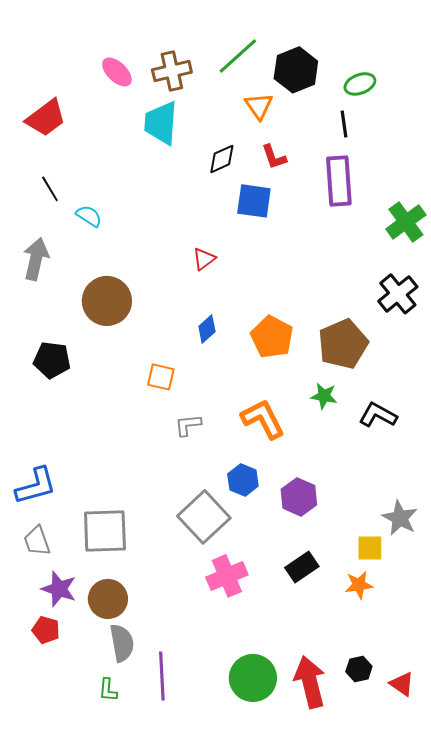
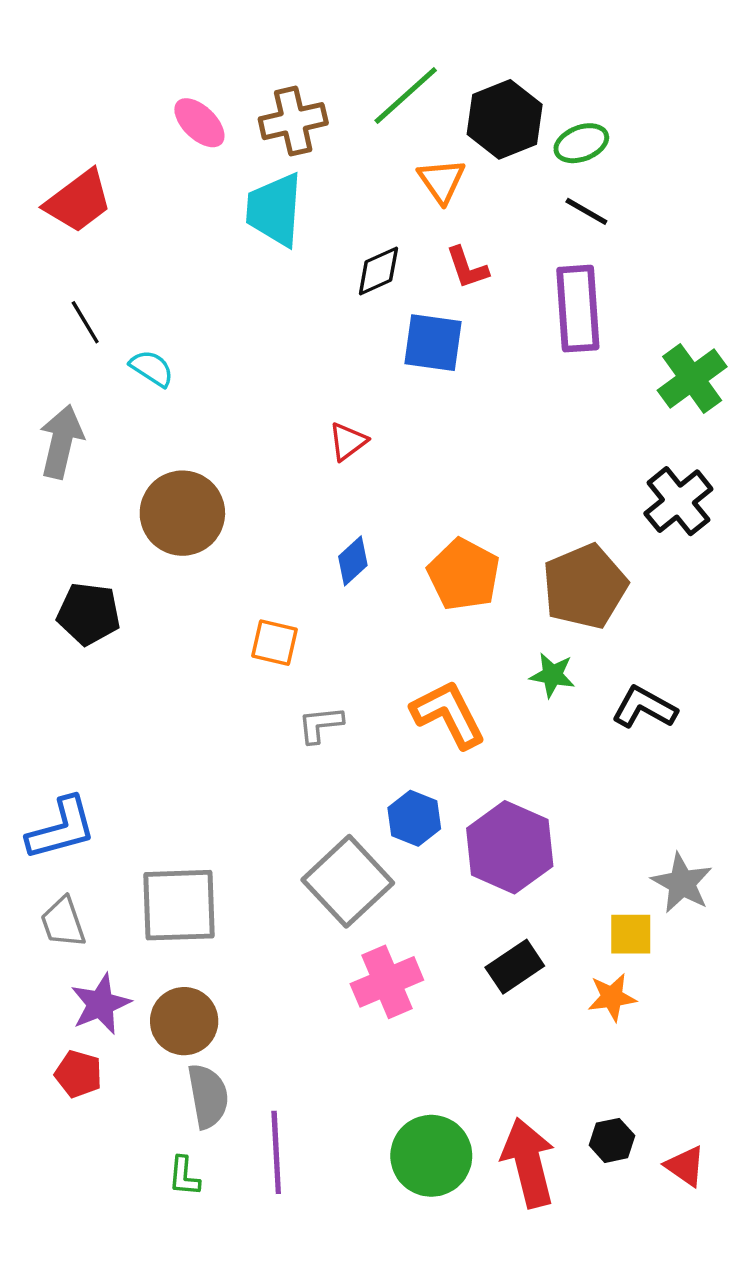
green ellipse: (360, 84) -> (581, 143), moved
black line: (344, 124) -> (586, 211), turned -52
purple hexagon: (299, 497) -> (510, 847), size x1.4
purple star: (59, 589) -> (101, 1004), turned 30

